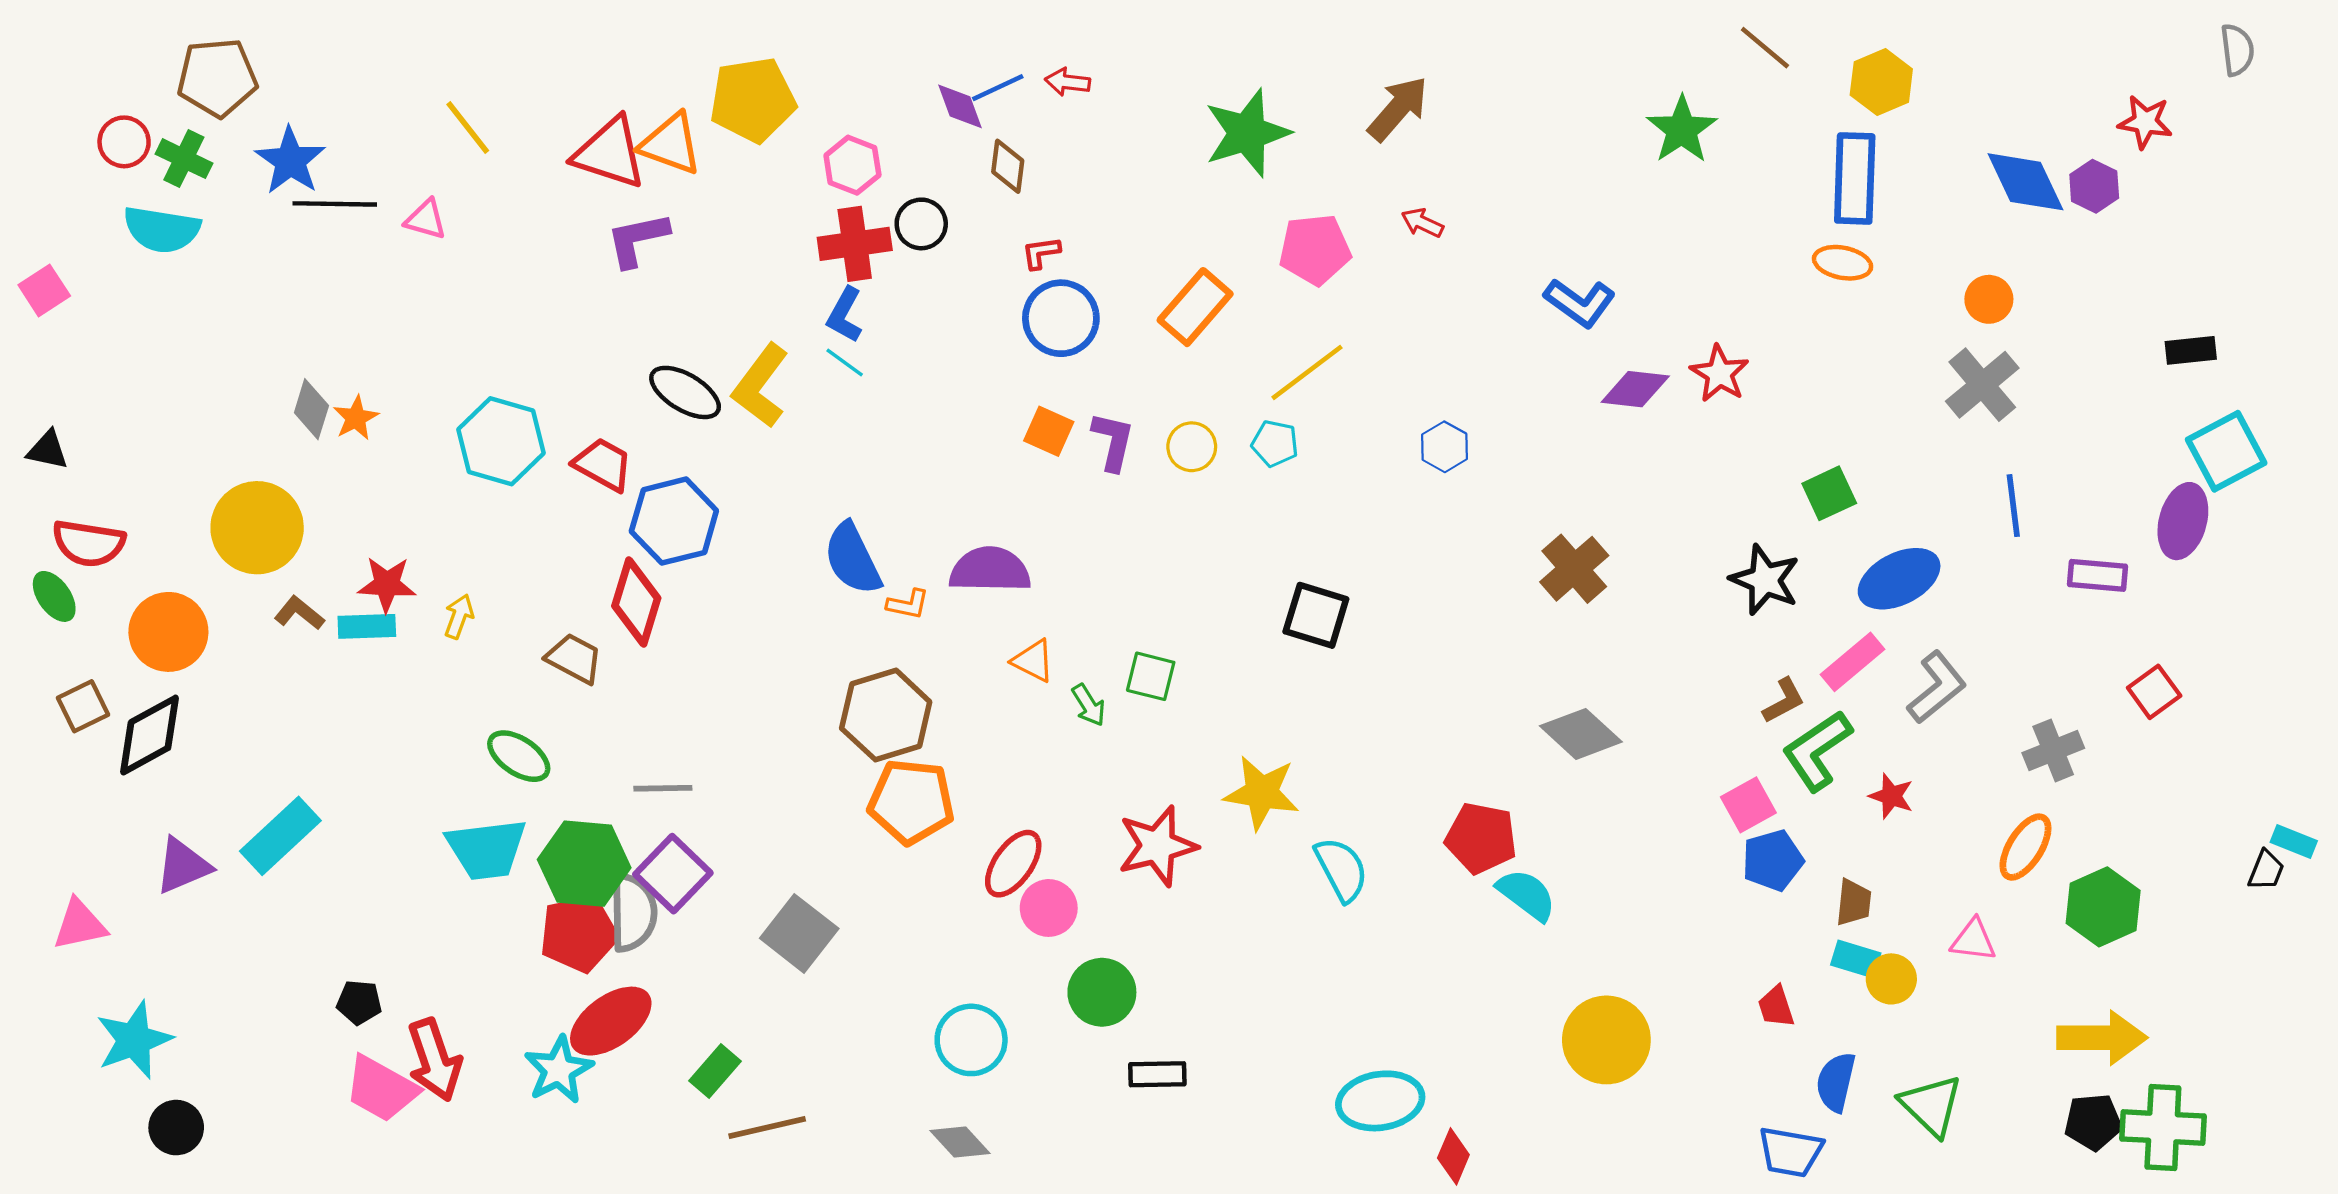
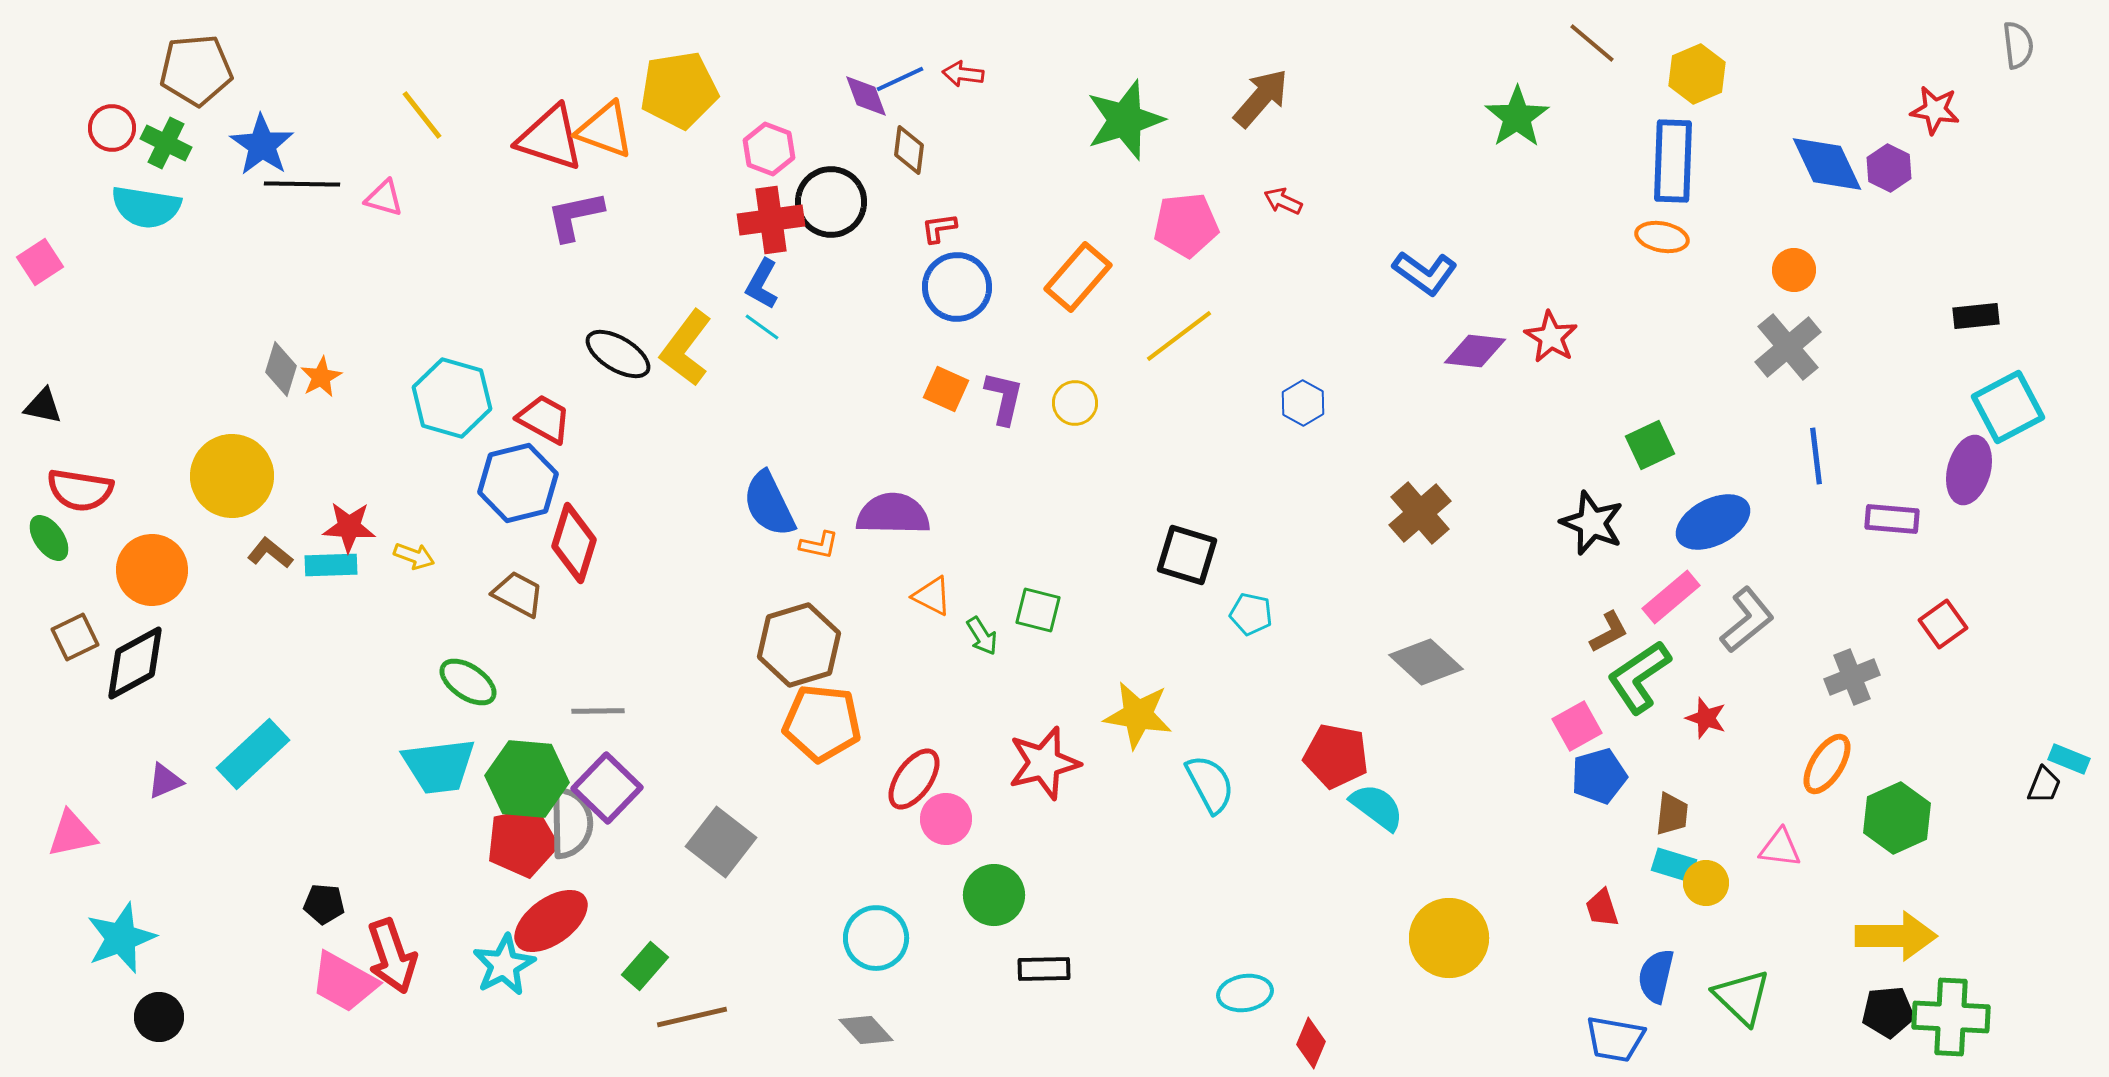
black circle: (921, 224) -> (831, 202), size x1.5
cyan pentagon: (1275, 443) -> (1251, 614), moved
blue hexagon: (674, 521) -> (518, 483), moved
yellow arrow: (459, 616) -> (414, 556), turned 90
purple triangle: (183, 866) -> (165, 781), size x0.7
cyan ellipse: (1380, 1101) -> (1245, 993), size x0.7

